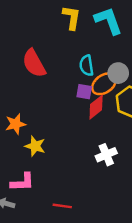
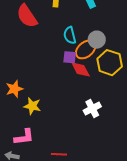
red semicircle: (34, 63) -> (27, 16), moved
red diamond: (96, 107) -> (81, 69), turned -75

